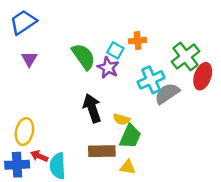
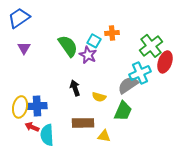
cyan cross: (151, 80) -> (140, 73), moved
gray semicircle: (167, 93) -> (128, 85), moved
black arrow: (92, 108) -> (75, 88), size x0.7
green trapezoid: (130, 136) -> (123, 111), moved
blue cross: (17, 165) -> (37, 106), moved

